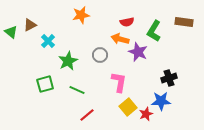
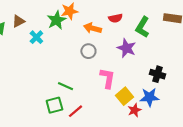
orange arrow: (120, 39) -> (92, 28), moved
green star: (68, 61) -> (56, 20), moved
black cross: (169, 78) -> (157, 74), turned 35
green square: (45, 84) -> (54, 105), moved
yellow square: (128, 107) -> (124, 96), moved

